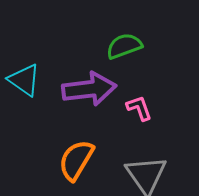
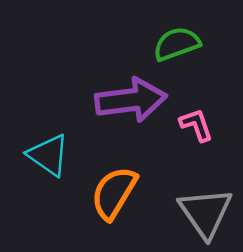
cyan triangle: (24, 80) -> (48, 155), moved

